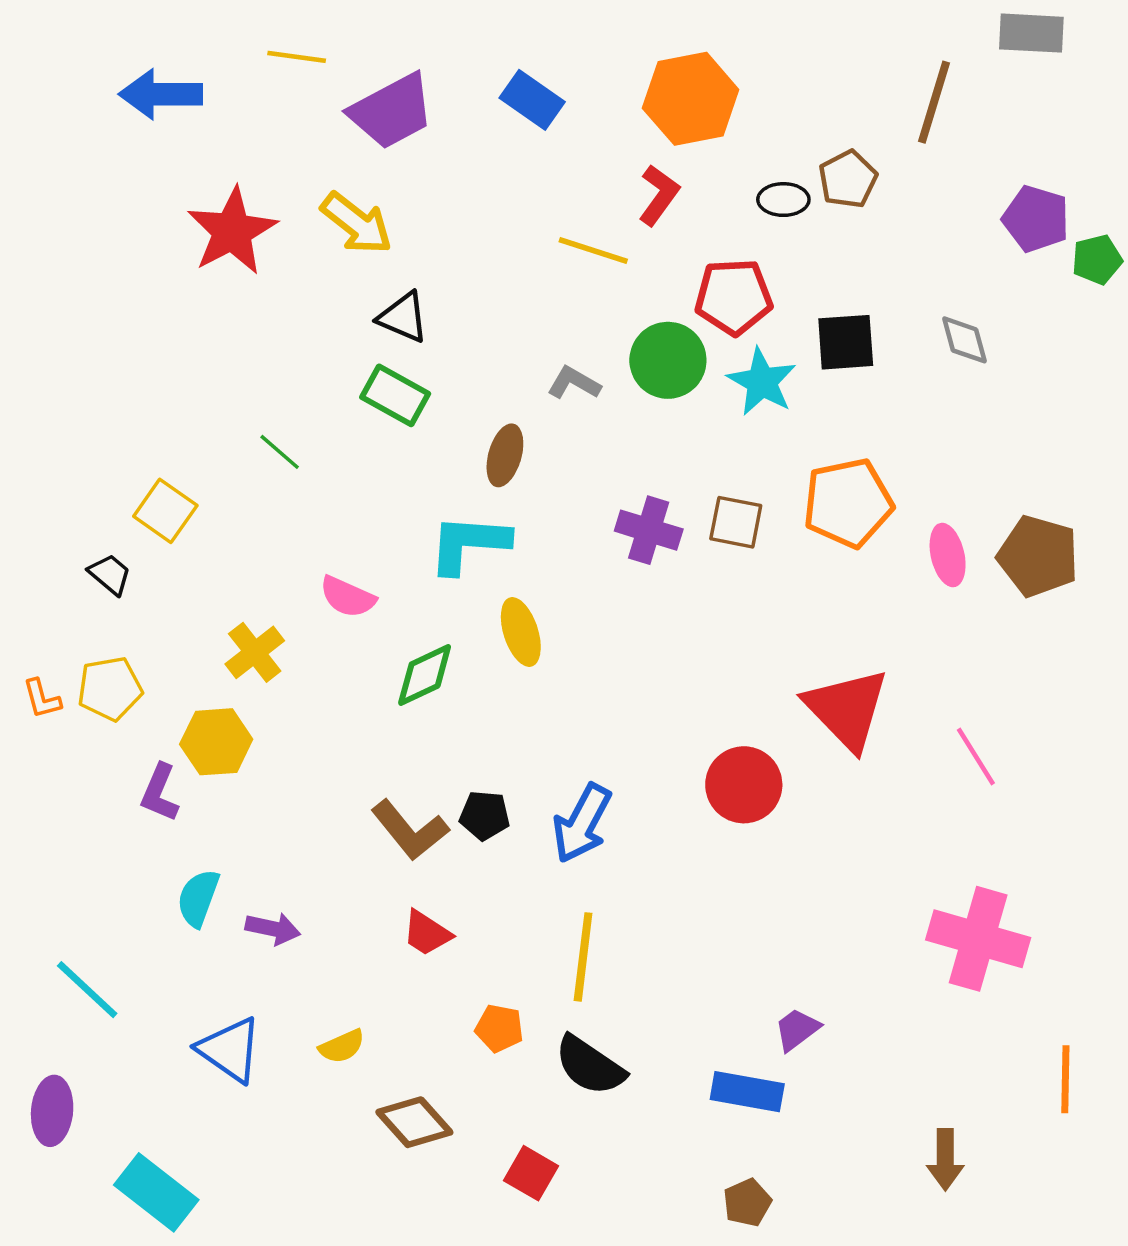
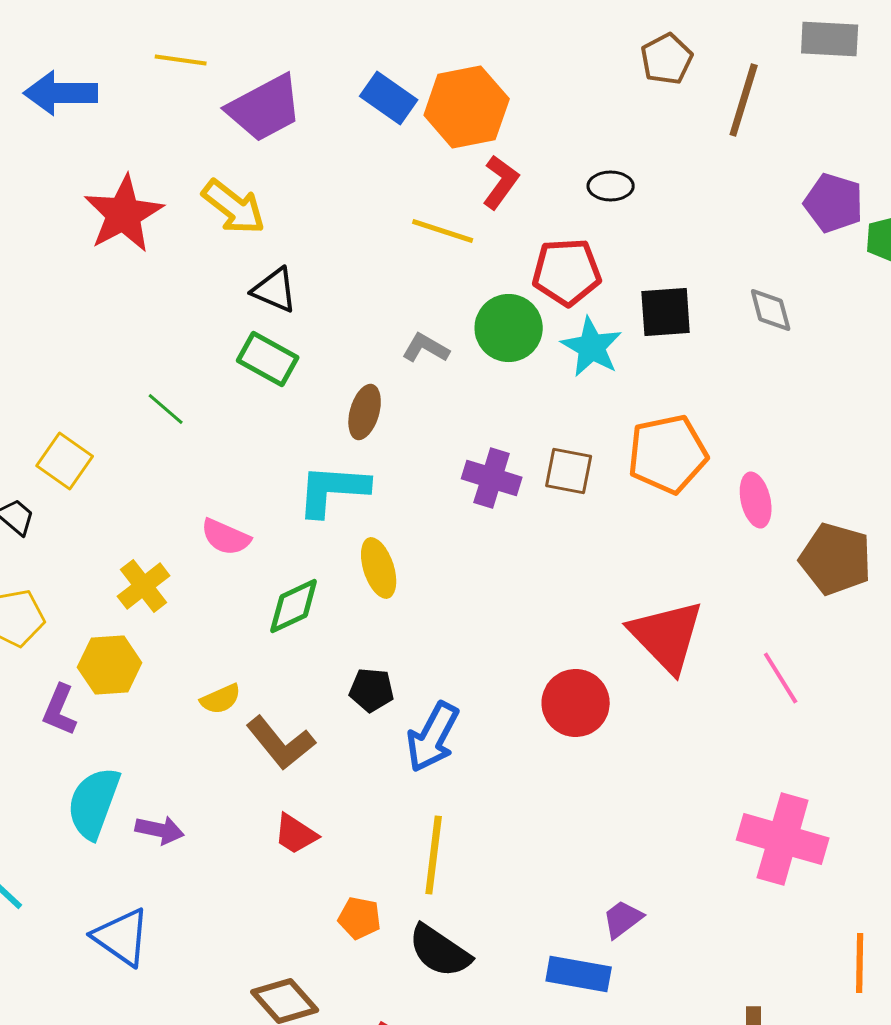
orange hexagon: (691, 99) -> (467, 107), moved
brown pentagon: (848, 179) -> (667, 59), moved
brown pentagon: (1038, 556) -> (836, 559), moved
black pentagon: (485, 815) -> (372, 690), moved
cyan semicircle: (198, 898) -> (94, 803), size x1.4
yellow semicircle: (342, 1046) -> (221, 699), moved

